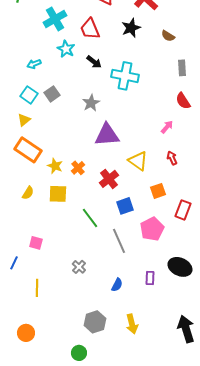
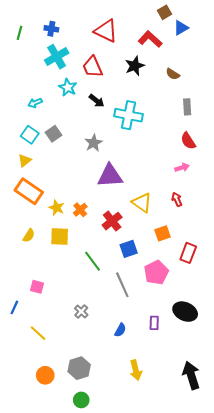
pink arrow: (167, 127) -> (182, 168), moved, turned 32
yellow line: (37, 288) -> (38, 333), turned -48
gray hexagon: (95, 322) -> (79, 368), moved
orange circle: (26, 333) -> (45, 375), moved

